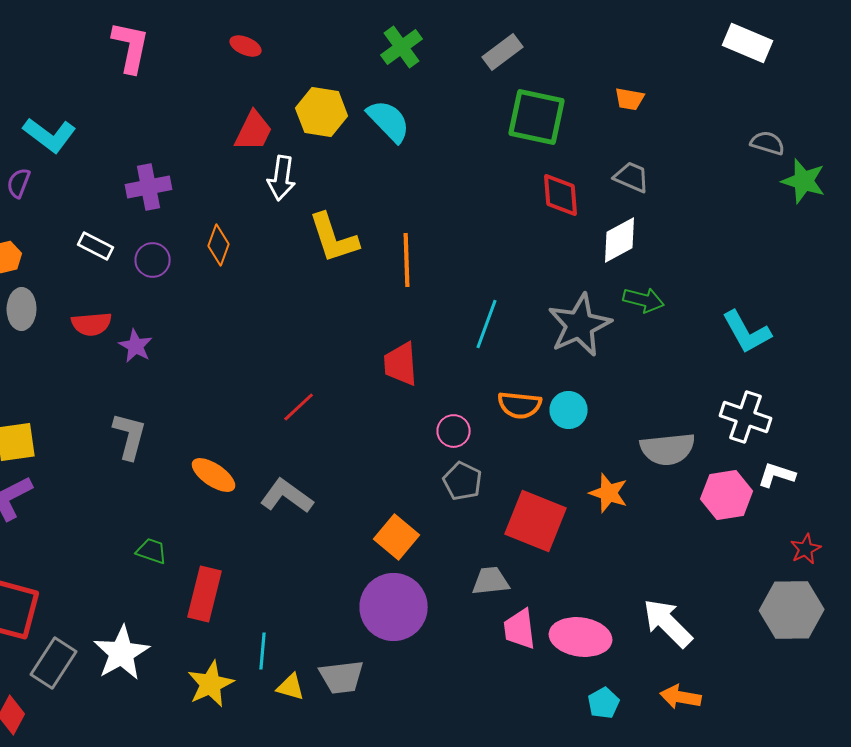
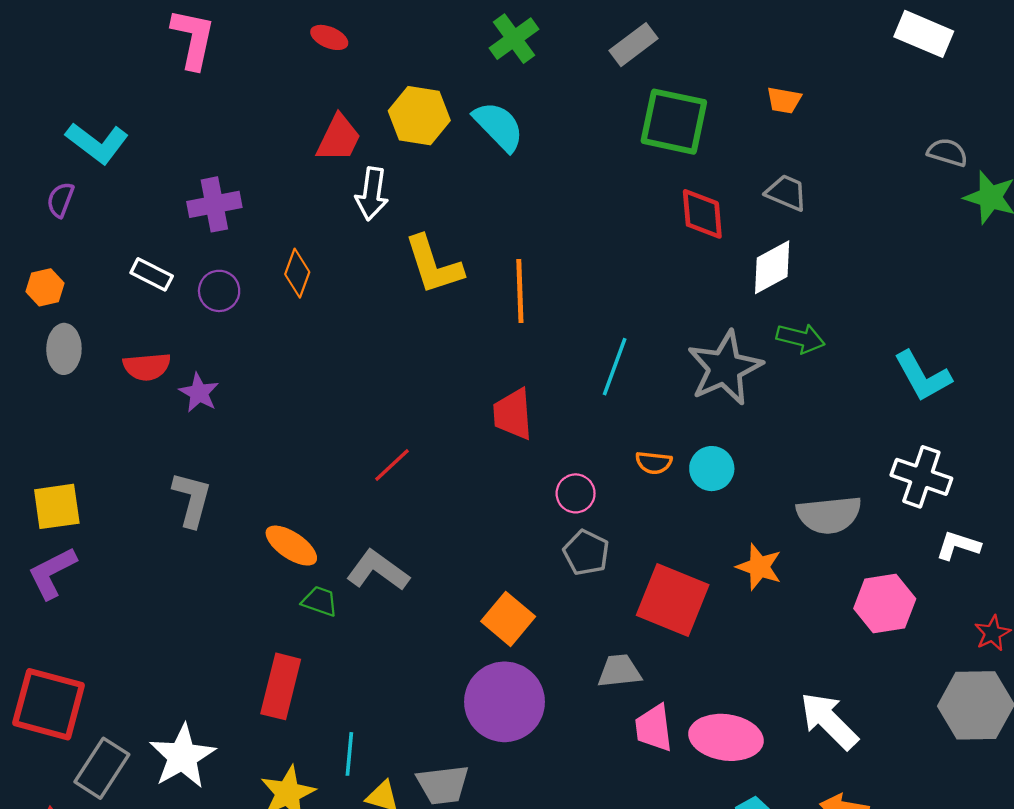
orange semicircle: (520, 405) -> (654, 463), size x0.7
pink hexagon: (727, 495) -> (885, 604), moved
green trapezoid: (152, 551) -> (320, 601), moved

